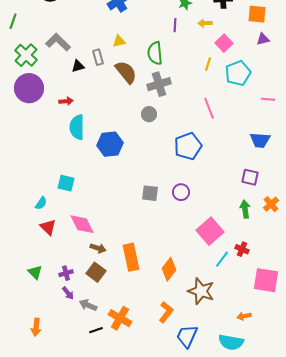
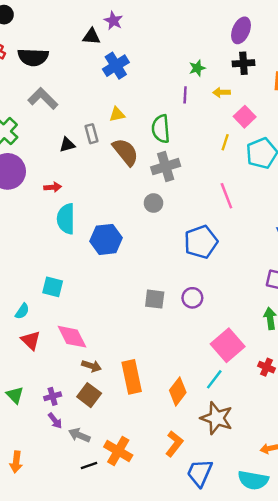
gray L-shape: (58, 42) -> (43, 98), moved
cyan line: (222, 259) -> (214, 379), moved

